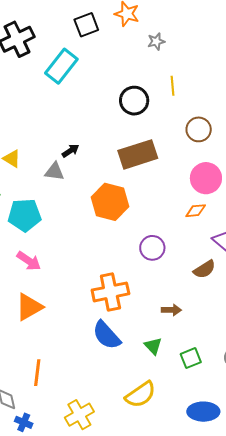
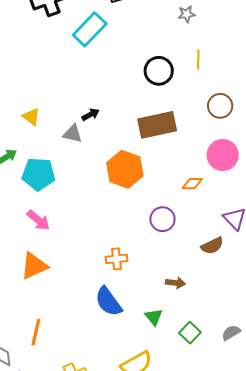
orange diamond: (196, 211) -> (192, 184), moved
orange cross: (110, 292) -> (116, 259), size x0.6
green square: (191, 358) -> (190, 333), turned -30

